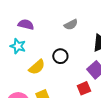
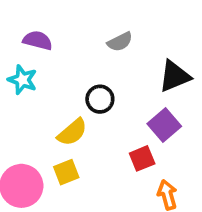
yellow semicircle: (37, 67) -> (72, 132), moved

